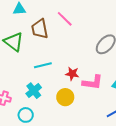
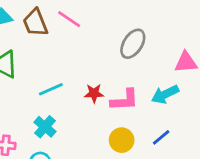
brown trapezoid: (40, 29) -> (35, 23), moved
yellow circle: (65, 97) -> (122, 140), moved

